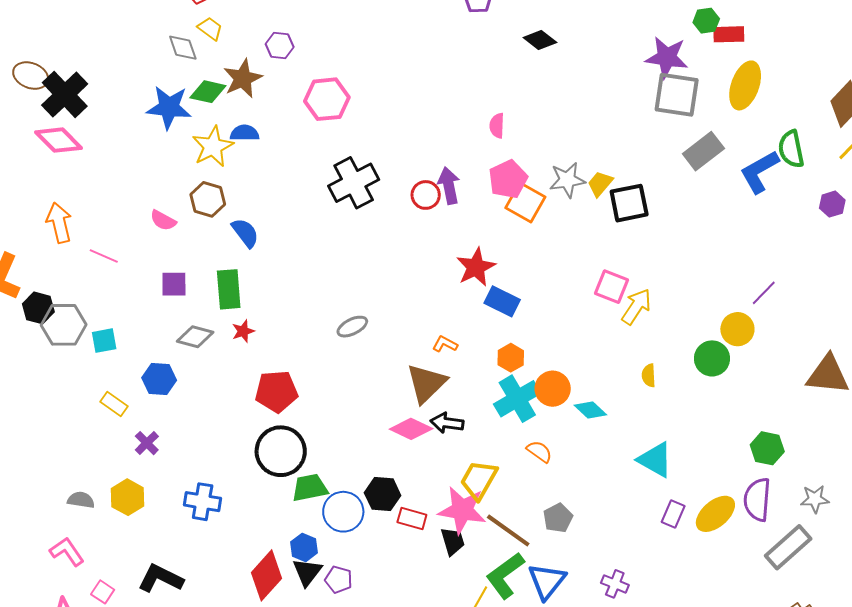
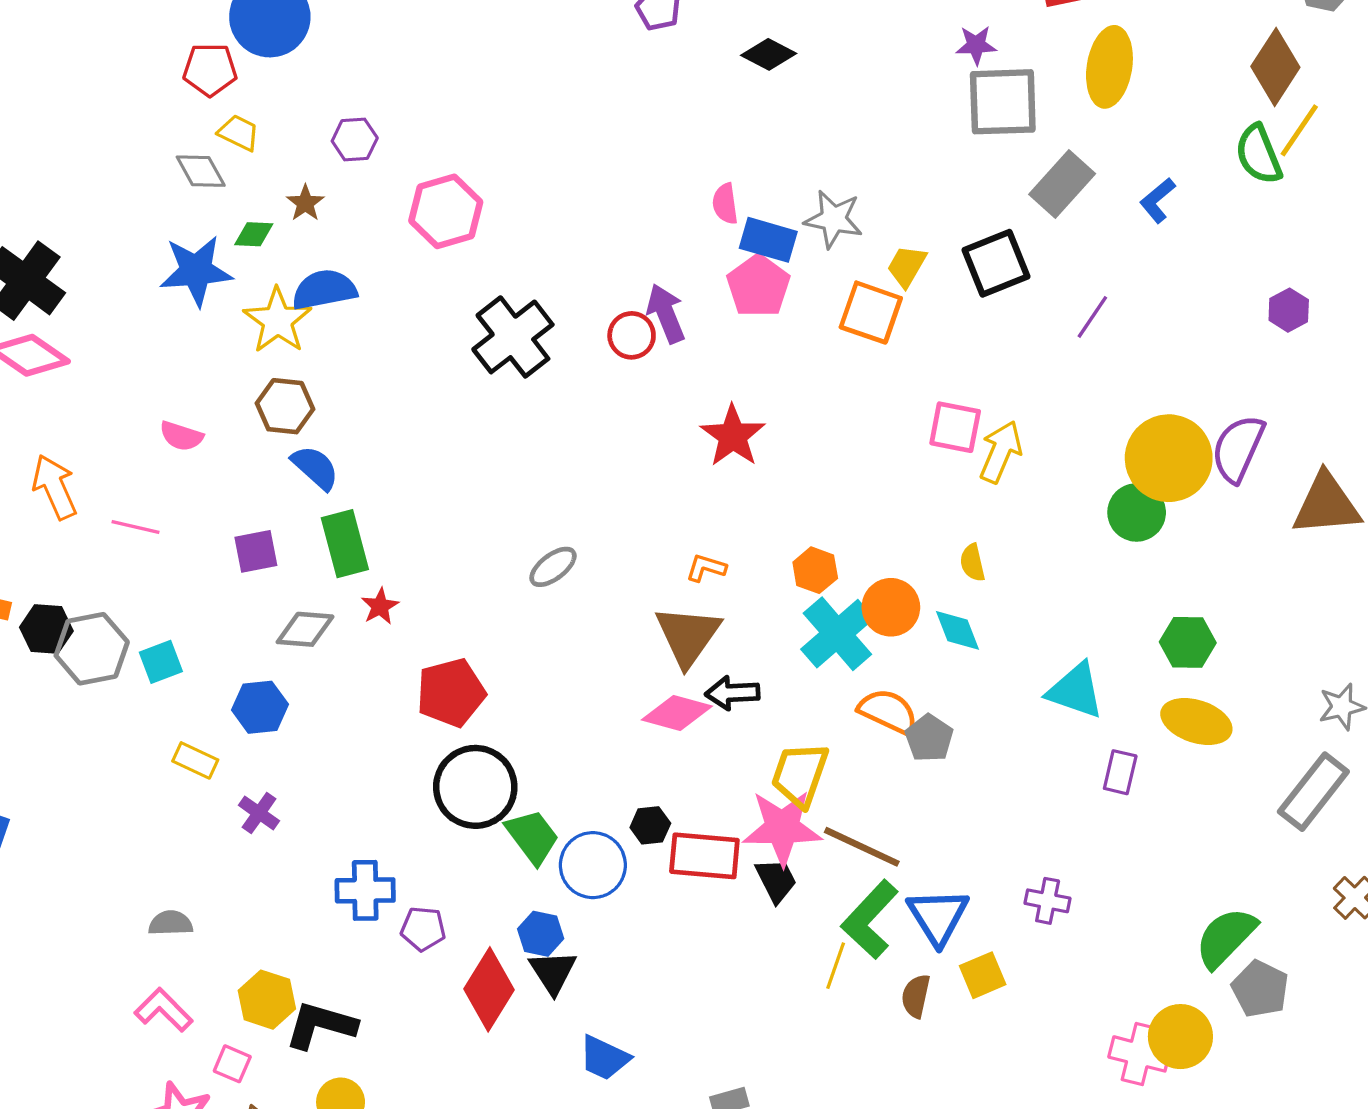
purple star: (667, 57) -> (976, 45), size x0.6
brown star: (243, 79) -> (305, 203), size x0.6
green diamond: (208, 92) -> (254, 234), size x0.7
blue semicircle: (245, 133) -> (324, 290), size x1.4
green semicircle: (791, 149) -> (1259, 154), moved
blue L-shape: (759, 172) -> (1158, 200), size x0.6
gray star: (567, 180) -> (834, 219), moved, turned 30
orange square: (525, 202) -> (871, 313), moved
black square: (629, 203) -> (996, 263), moved
purple hexagon: (832, 204) -> (1289, 310), moved
pink semicircle: (163, 220) -> (181, 436), moved
blue semicircle: (245, 233) -> (315, 468), moved
purple line: (764, 293) -> (1092, 317), moved
blue rectangle: (502, 301) -> (768, 240), moved
yellow circle: (737, 329) -> (1169, 458), size x1.6
yellow semicircle: (649, 375) -> (972, 563), moved
cyan diamond: (590, 410) -> (958, 630), turned 36
green hexagon: (767, 448) -> (1188, 642), moved
orange semicircle: (539, 452) -> (888, 712), size x1.4
green trapezoid: (310, 488) -> (532, 837), turned 75
black hexagon: (383, 494) -> (650, 825), size x0.7
yellow hexagon: (128, 497) -> (267, 1000), moved
purple semicircle: (757, 499) -> (1238, 449), moved, turned 30
yellow ellipse: (715, 514) -> (1196, 721), moved, turned 69
gray pentagon: (558, 518) -> (929, 738), moved
red rectangle: (412, 519) -> (704, 856), size x1.5
purple pentagon: (339, 580) -> (423, 929), moved

